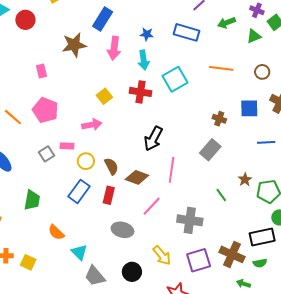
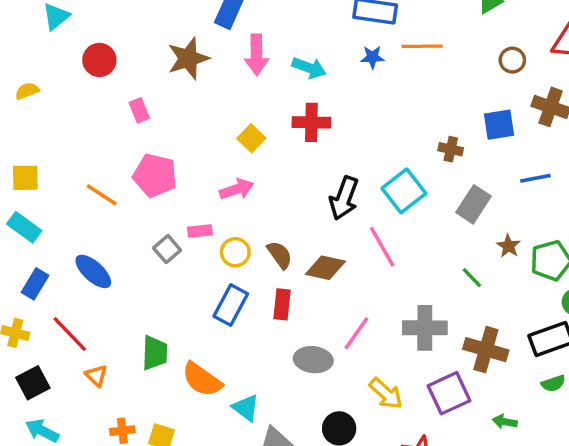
red circle: (25, 20) -> (99, 60), moved
blue star: (147, 34) -> (372, 57), moved
cyan arrow: (144, 60) -> (309, 68), turned -54
orange line: (221, 68) -> (422, 46), moved
cyan square: (175, 79) -> (404, 191), moved
gray rectangle: (210, 150) -> (473, 204), moved
pink line: (172, 170) -> (382, 247), turned -30
green trapezoid: (32, 200) -> (155, 353), moved
pink line: (152, 206) -> (356, 333), moved
orange semicircle: (56, 232) -> (202, 379), size x1.4
brown cross: (232, 254) -> (486, 350), moved
green arrow: (243, 284) -> (505, 422), moved

